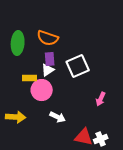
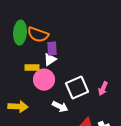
orange semicircle: (48, 38) -> (38, 35), moved
white square: (78, 66) -> (77, 88), moved

